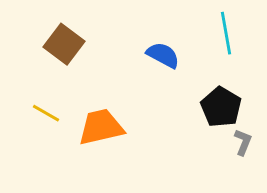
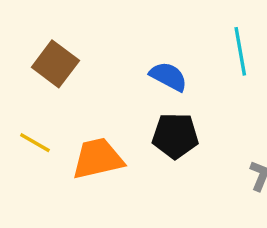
black pentagon: (221, 107) -> (175, 136), moved, turned -30

